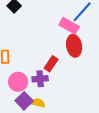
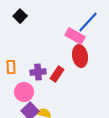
purple cross: (40, 79) -> (38, 72), moved

